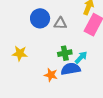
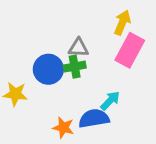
blue circle: (40, 18) -> (48, 69), moved
green cross: (65, 53) -> (75, 67), moved

